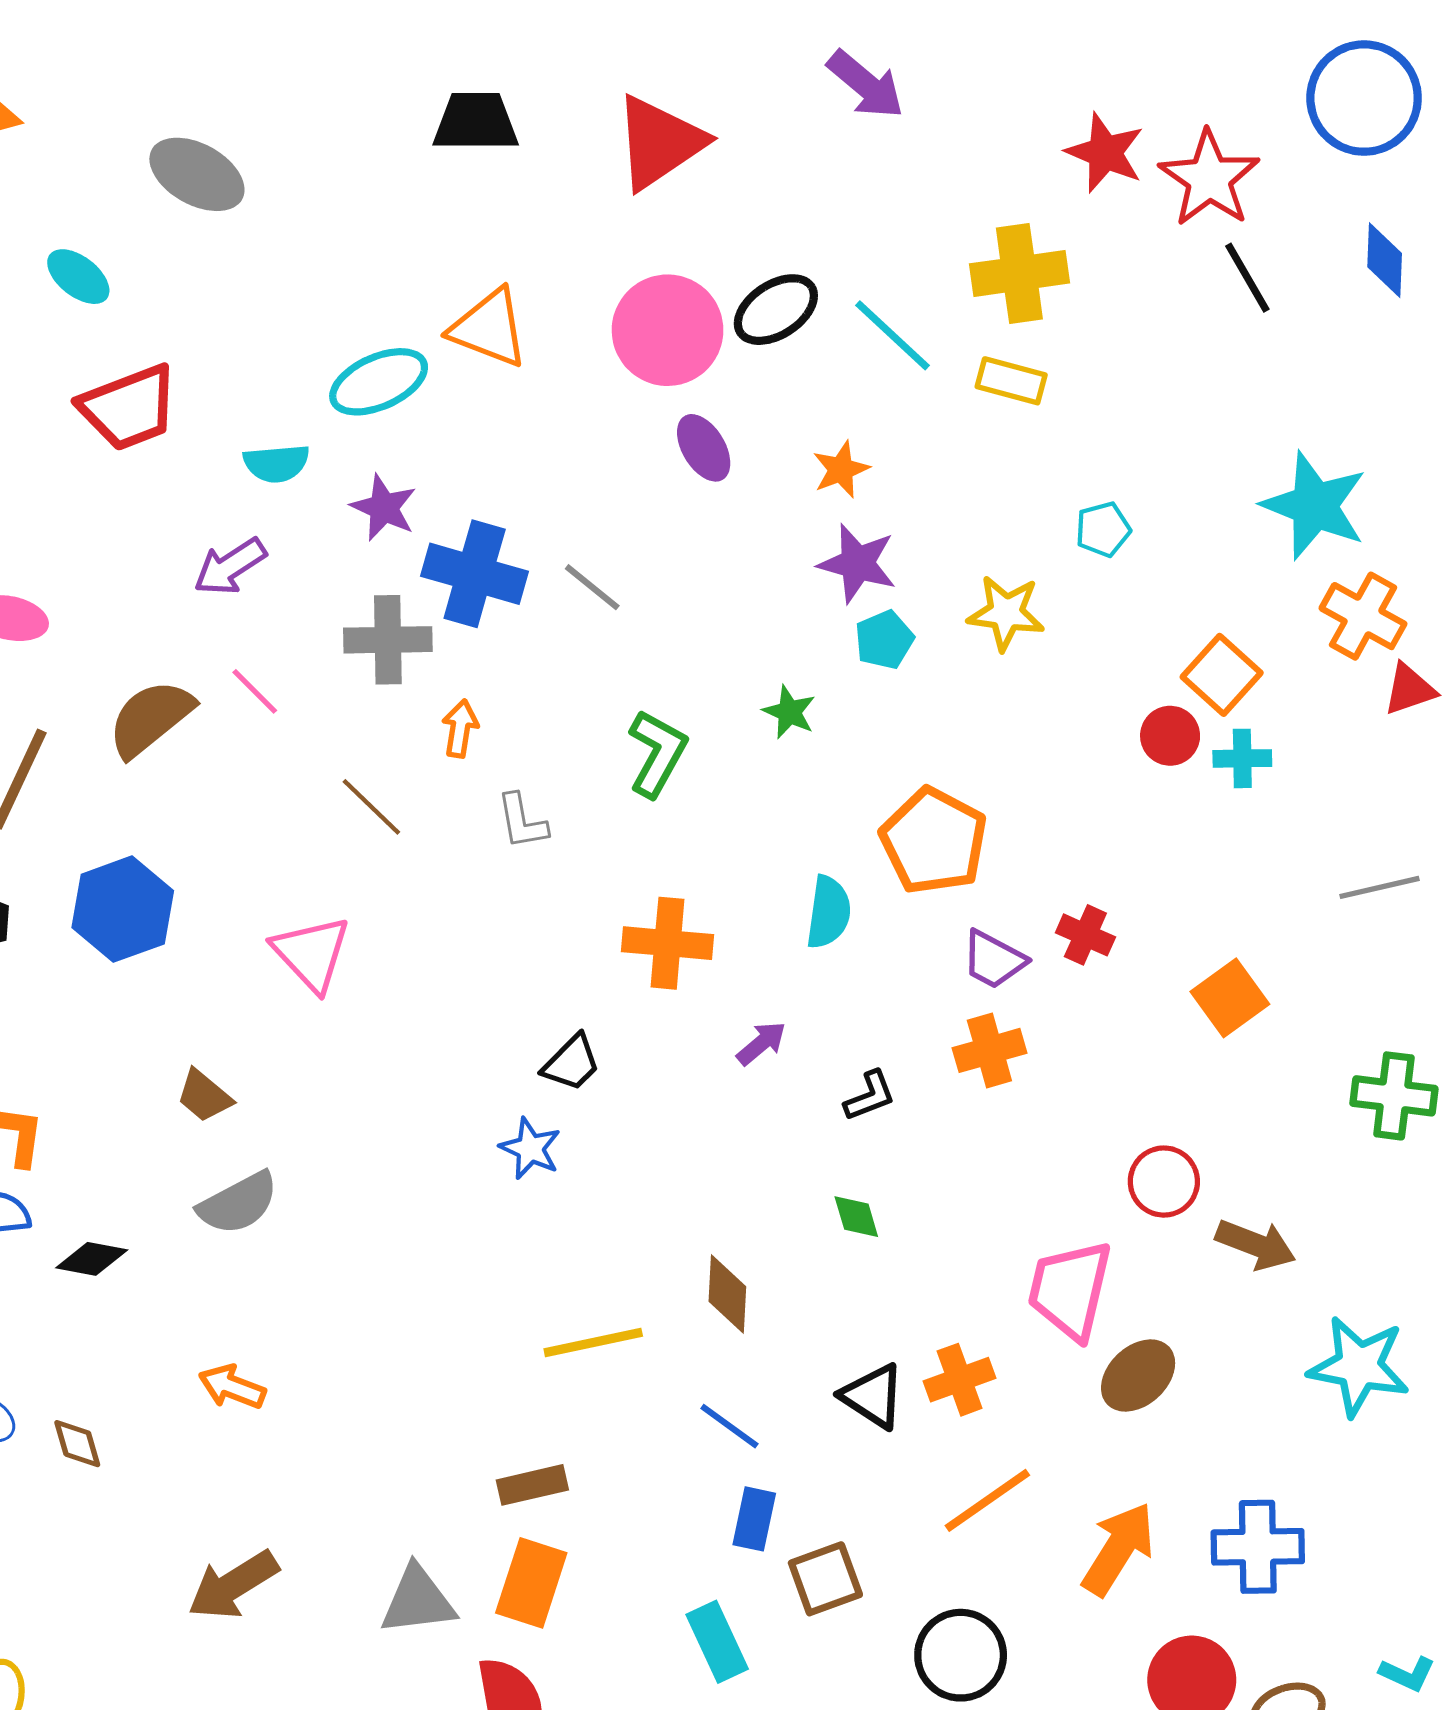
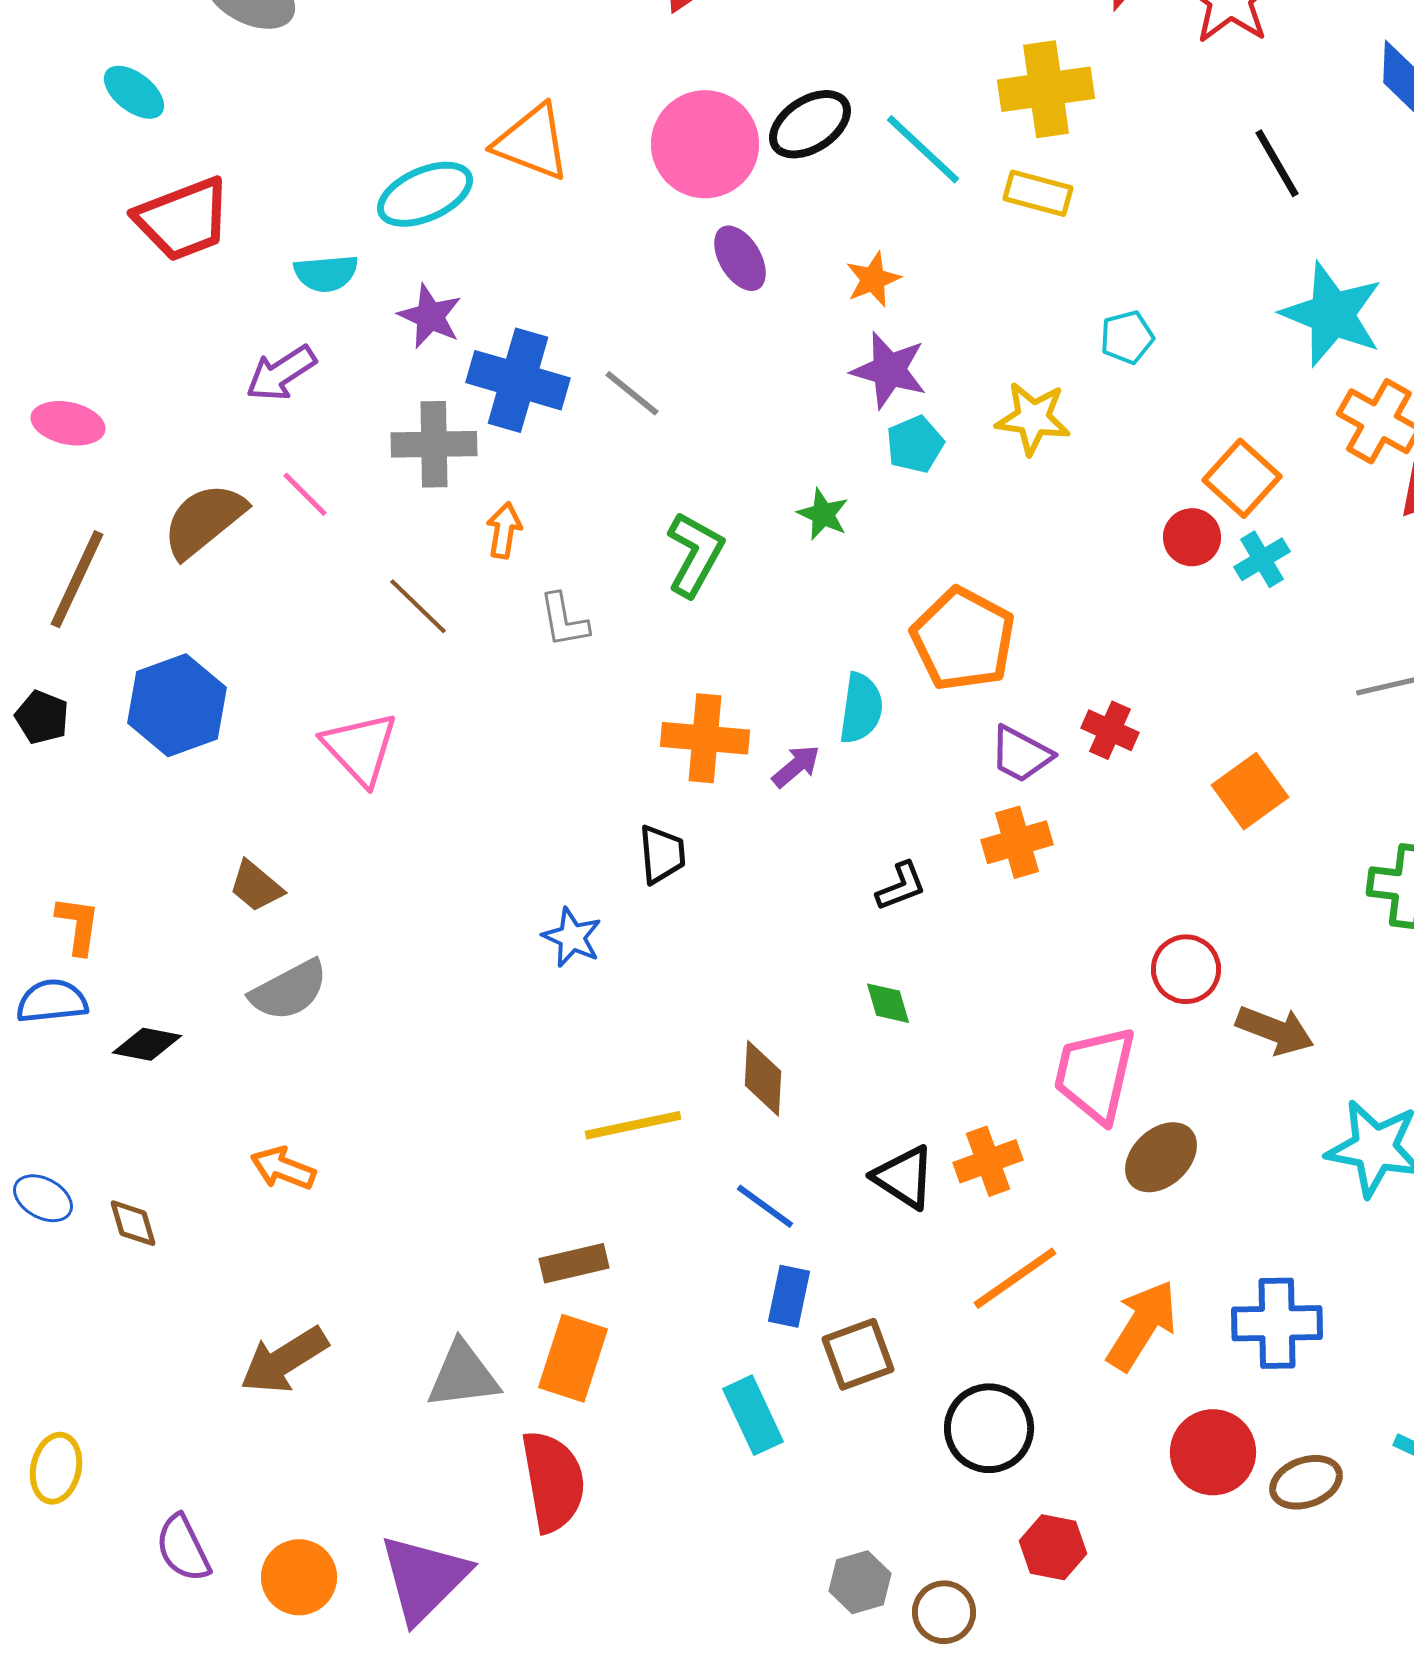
black line: (1247, 278) -> (1277, 163), moved
cyan cross: (1242, 758) -> (1262, 559), turned -30
purple arrow: (761, 1043) -> (796, 766), moved
black trapezoid: (572, 1063) -> (662, 854), moved, turned -50

